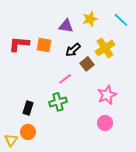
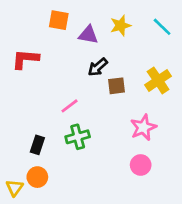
orange square: (44, 45) -> (59, 20), moved
yellow cross: (105, 48) -> (158, 80), moved
brown square: (87, 64) -> (116, 86), turned 32
pink line: (65, 79) -> (70, 106), moved

